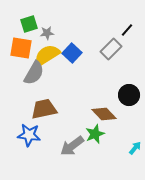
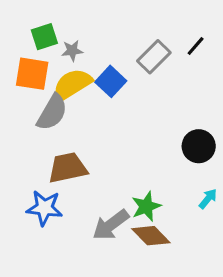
gray rectangle: (111, 49) -> (154, 57), moved
brown diamond: (104, 114) -> (151, 236), moved
cyan arrow: (135, 148) -> (208, 199), moved

